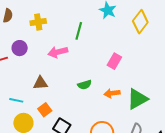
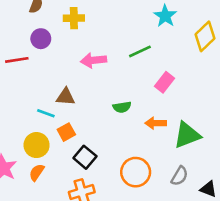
green line: (79, 31) -> (140, 51), moved, turned 42
purple circle: (20, 48) -> (41, 39), moved
cyan line: (16, 100) -> (46, 113), moved

